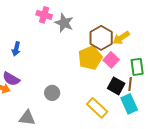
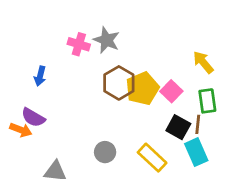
pink cross: (44, 15) -> (79, 44), moved
brown hexagon: (101, 38) -> (119, 83), moved
yellow arrow: (121, 38) -> (203, 62), moved, turned 84
gray circle: (52, 93) -> (105, 152), moved

